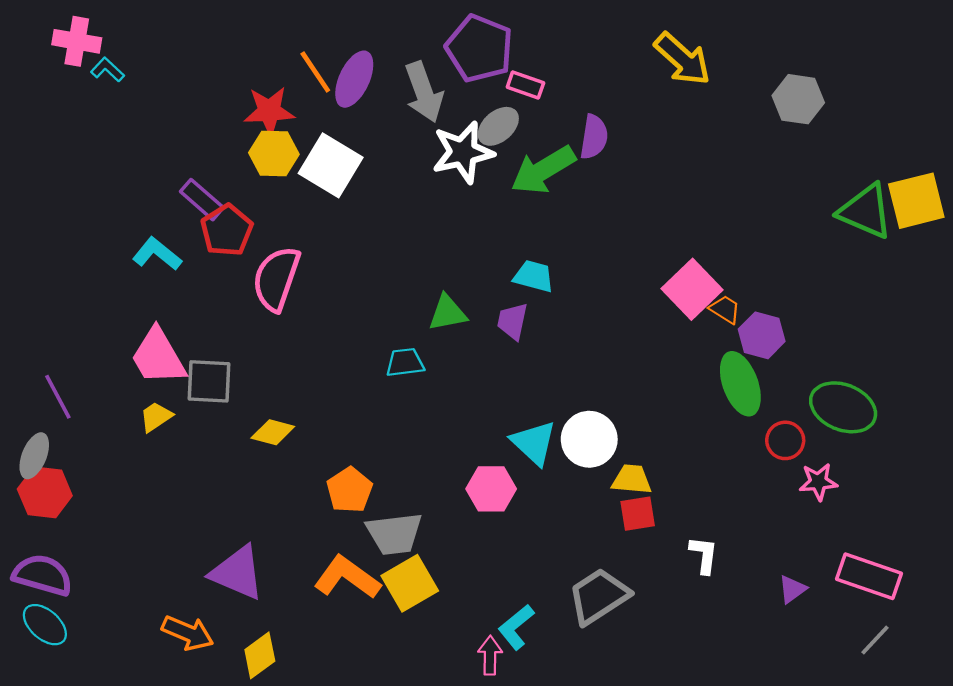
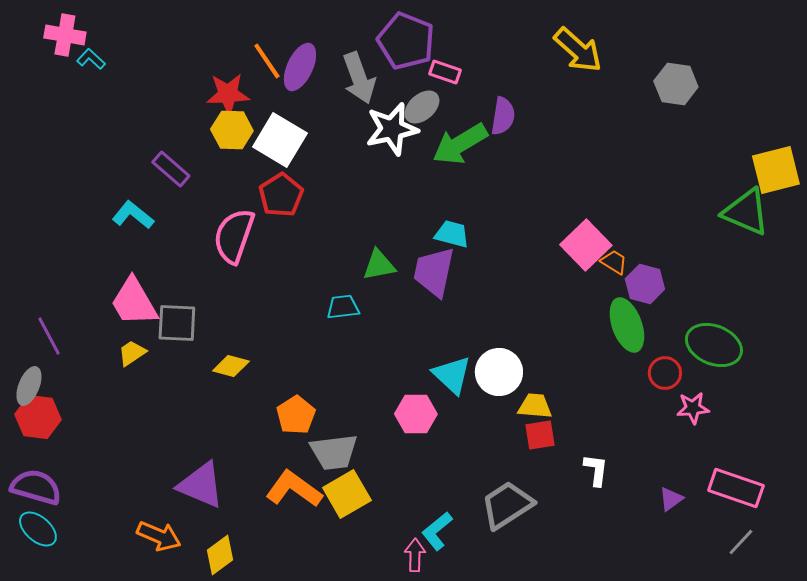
green triangle: (866, 211) -> (746, 212), moved
red pentagon: (227, 230) -> (281, 195), moved
purple trapezoid: (512, 321) -> (434, 272), size x1.6

